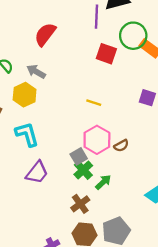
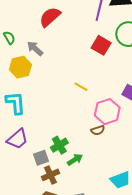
pink hexagon: (97, 140) -> (107, 112), moved
gray square: (79, 156) -> (41, 158), moved

